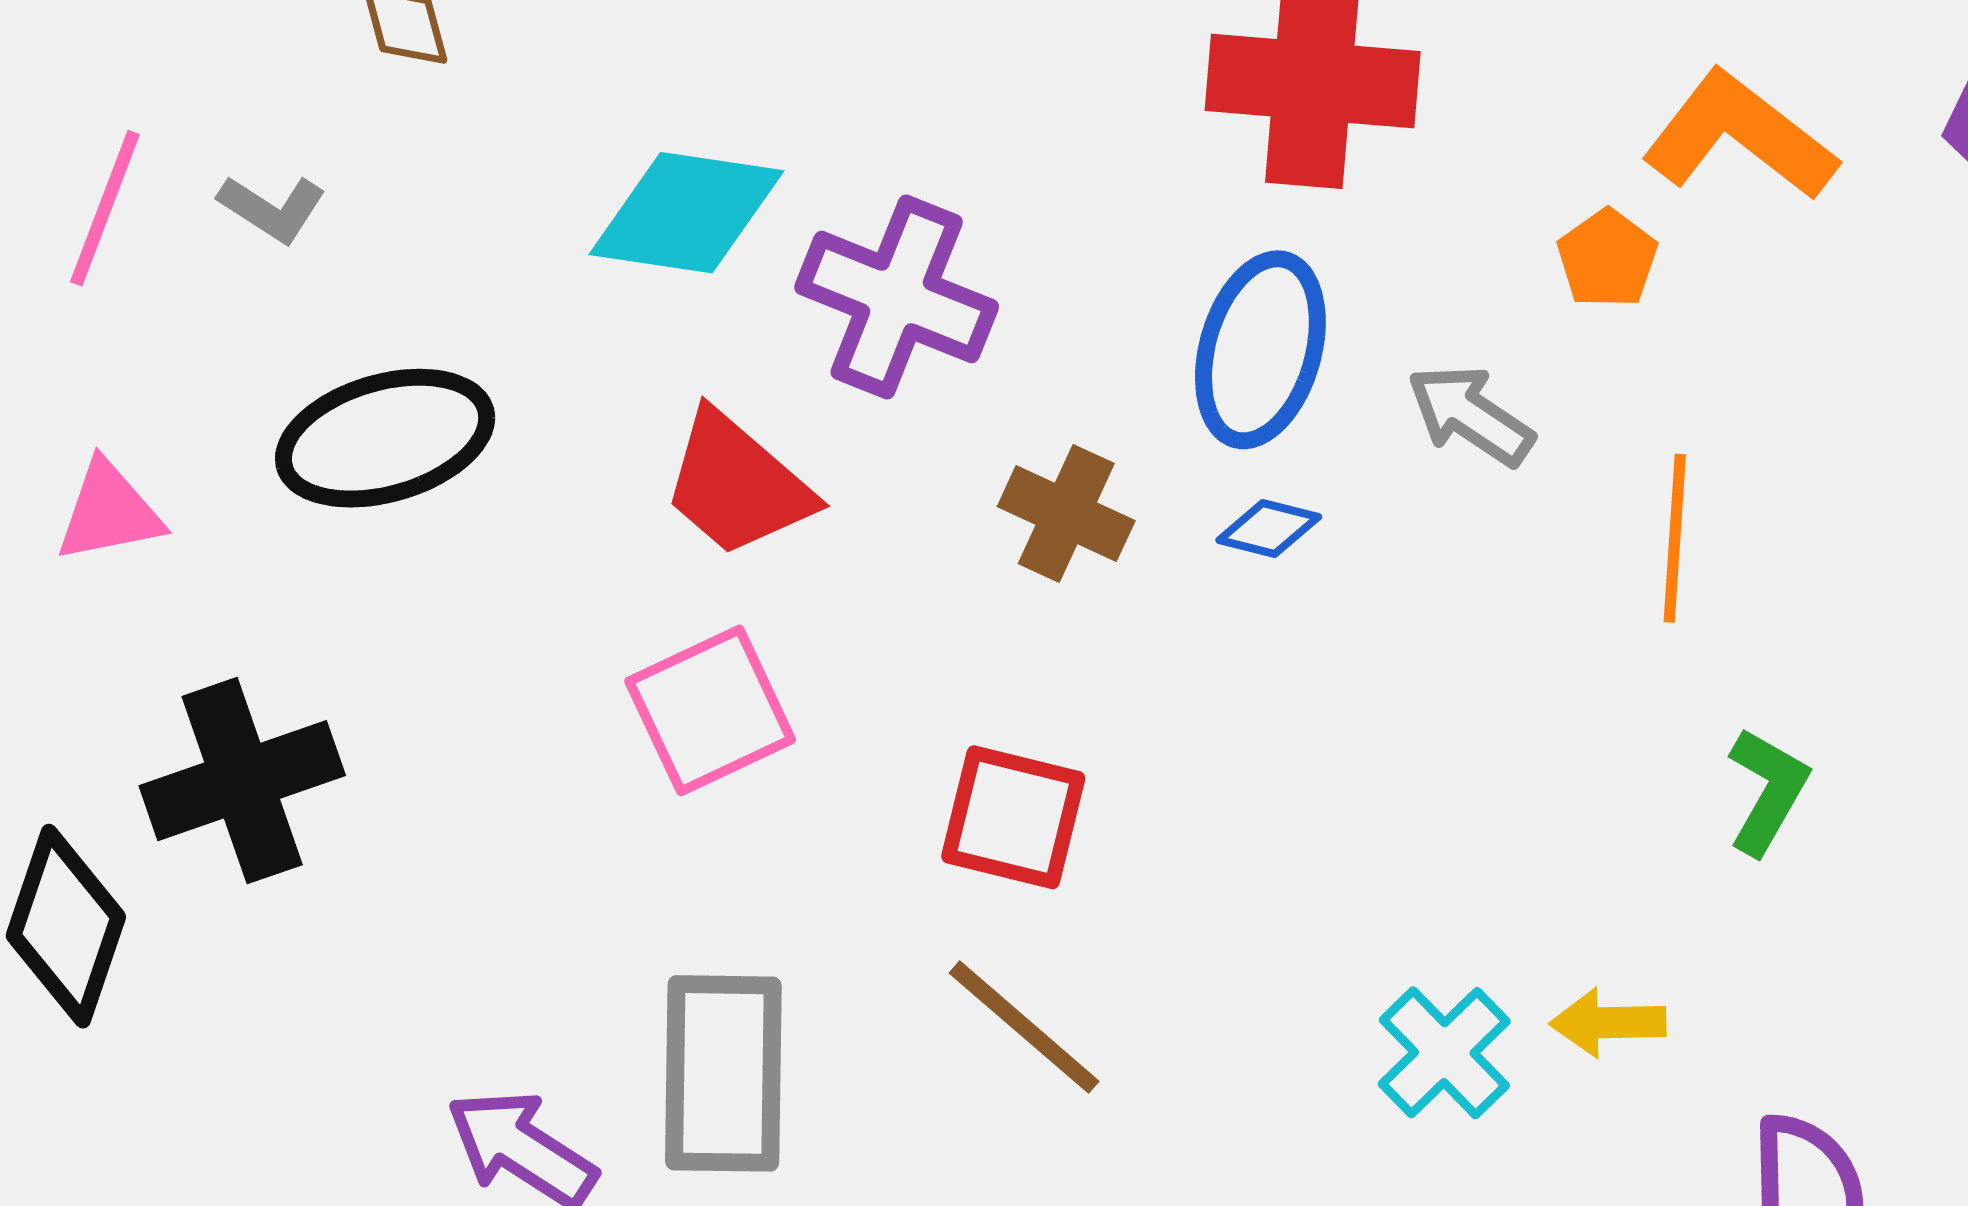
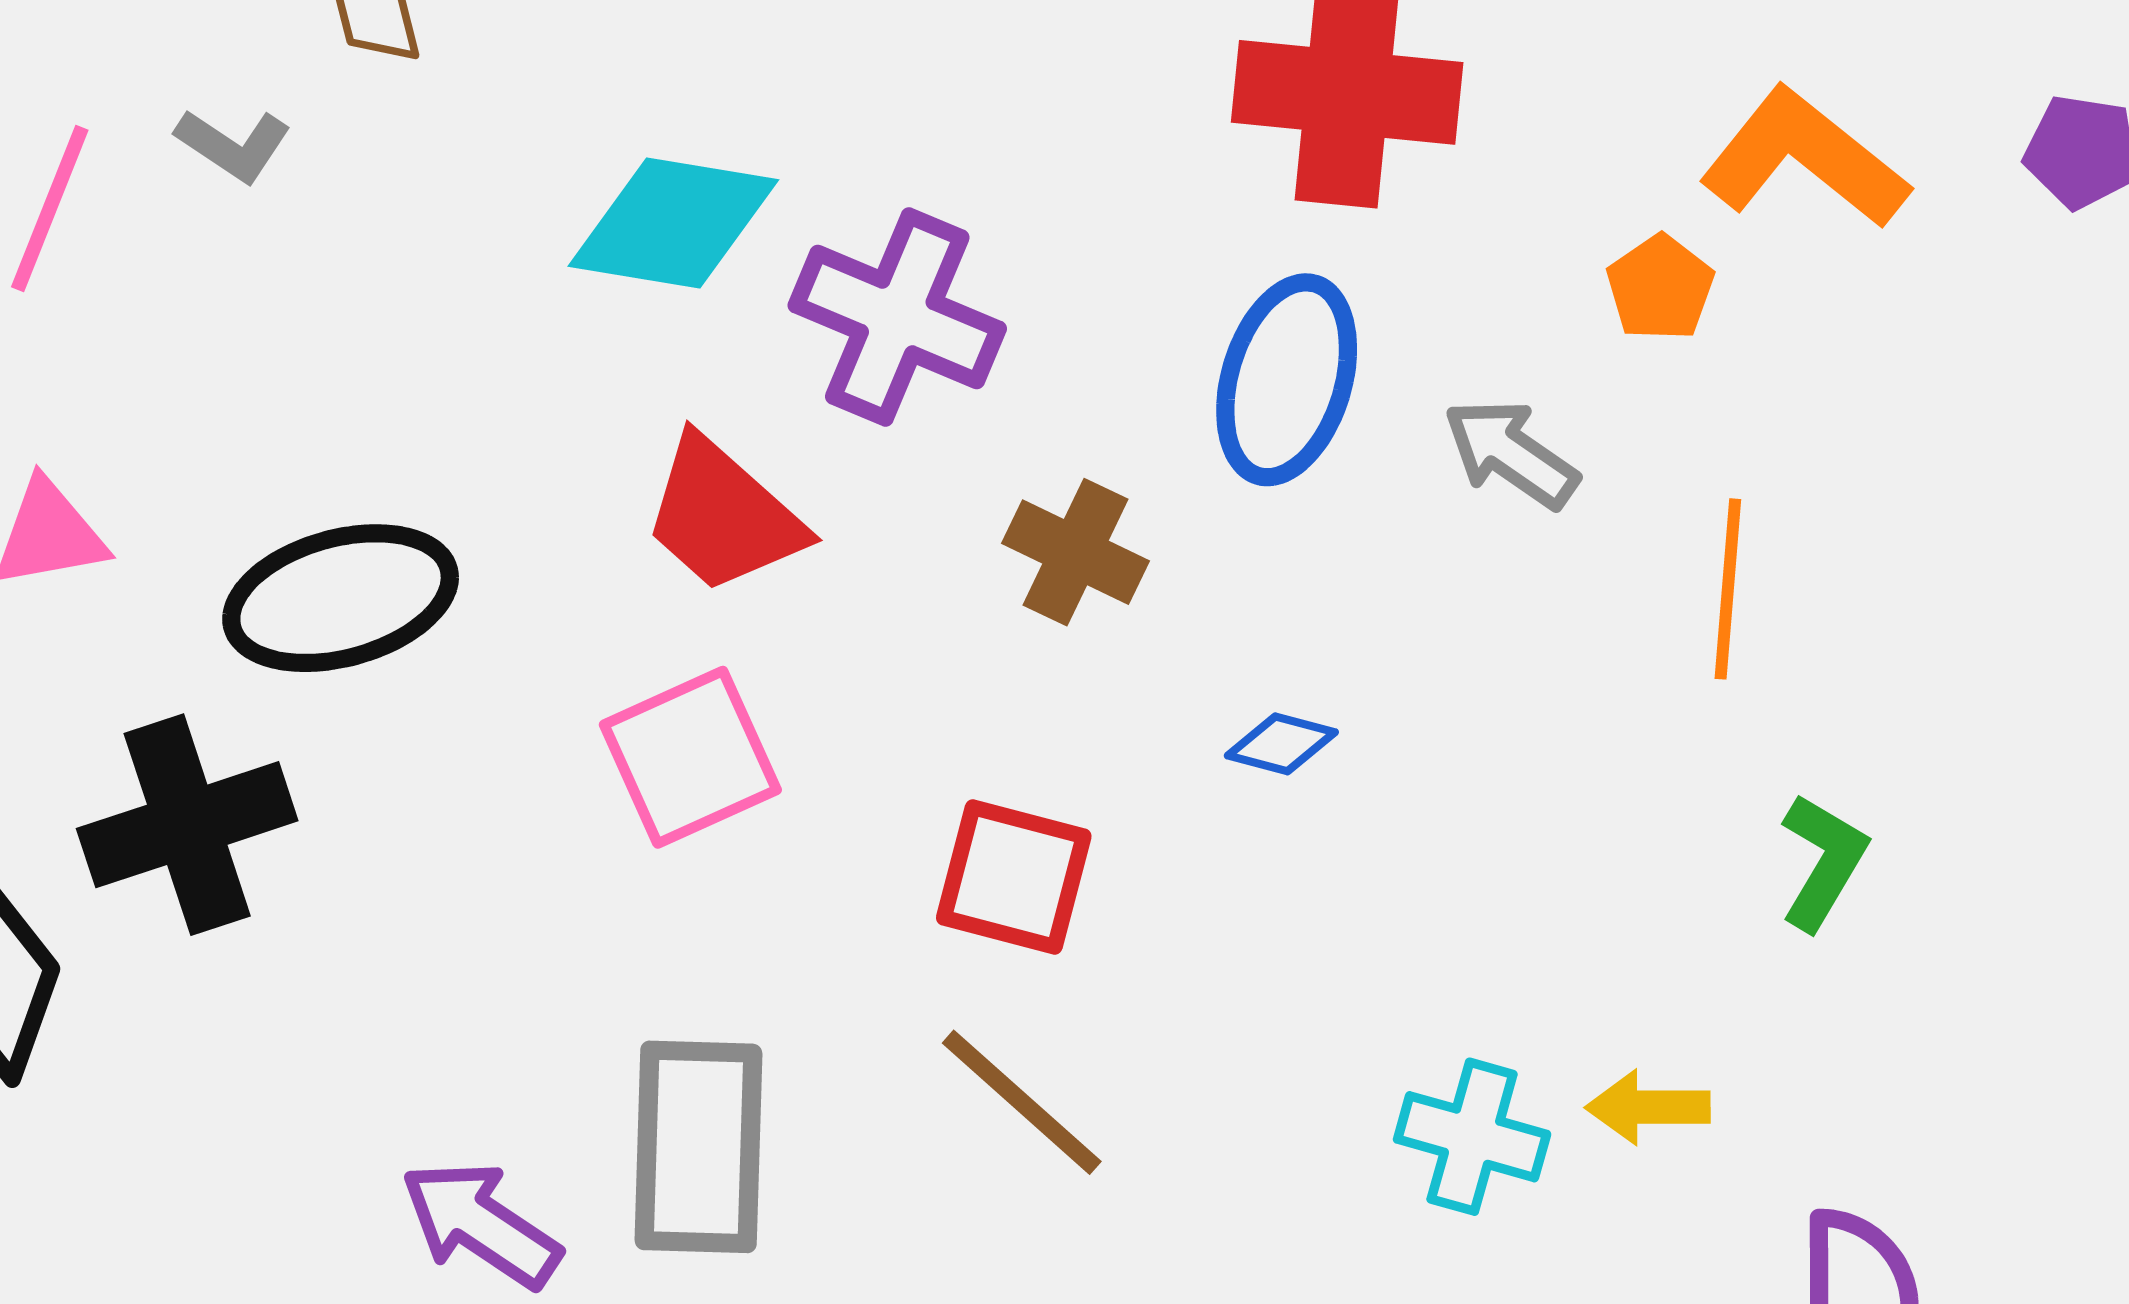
gray L-shape: (272, 208) -> (233, 145), moved
black ellipse: (385, 438) -> (341, 598), moved
blue diamond: (1269, 528) -> (1281, 744), moved
cyan cross: (1444, 1053) -> (1472, 1137), turned -31

